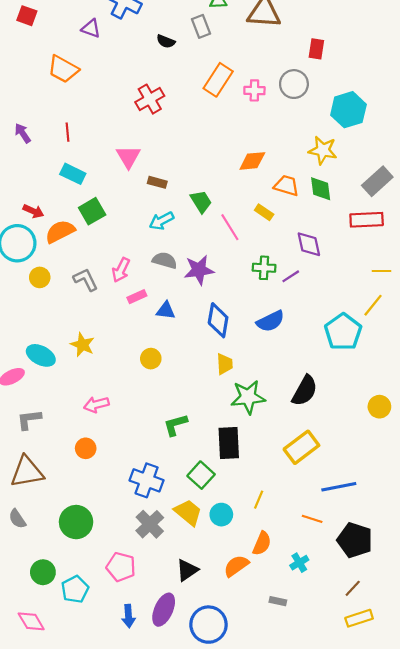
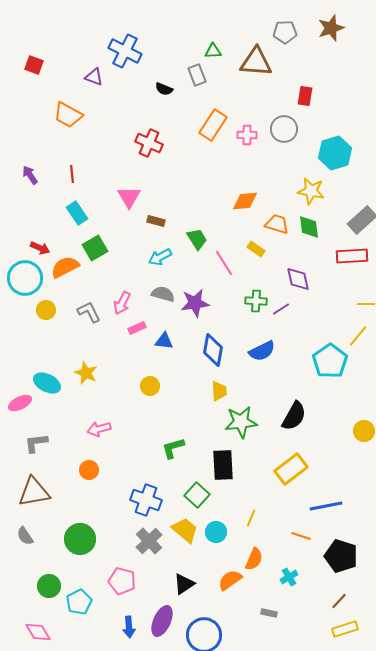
red cross: (150, 99) -> (149, 143), turned -36
cyan rectangle: (73, 174) -> (77, 213), turned 30

